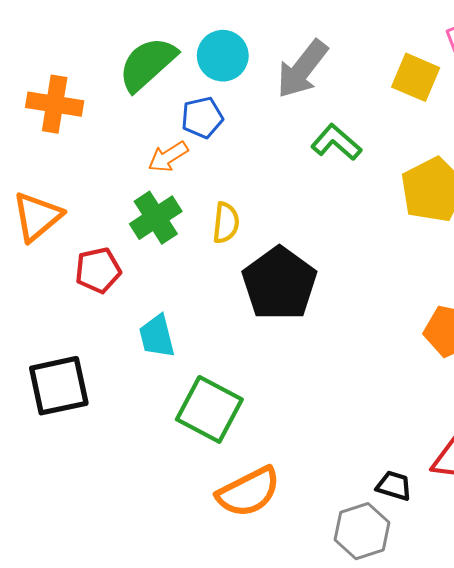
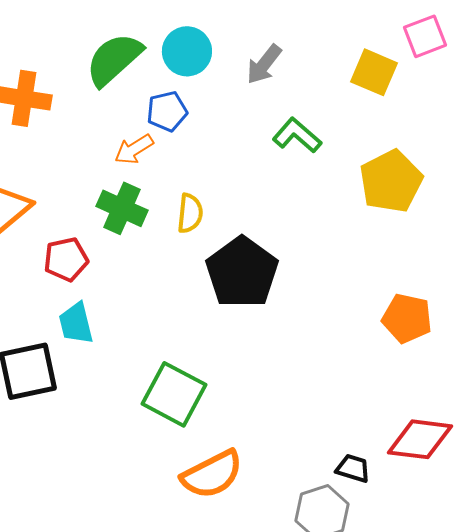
gray arrow: (302, 69) -> (264, 64), size x0.7
green cross: (156, 218) -> (122, 208), turned -33
cyan trapezoid: (157, 336) -> (76, 323), moved

